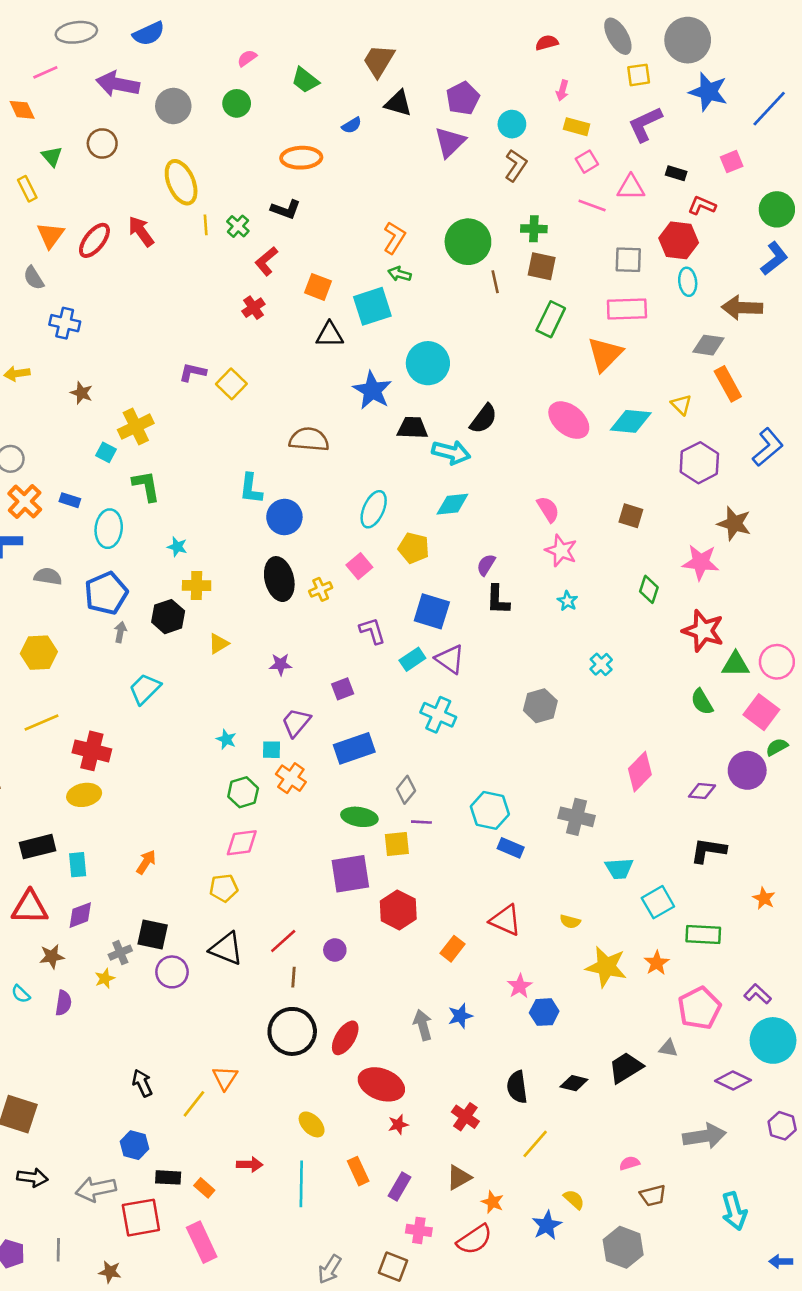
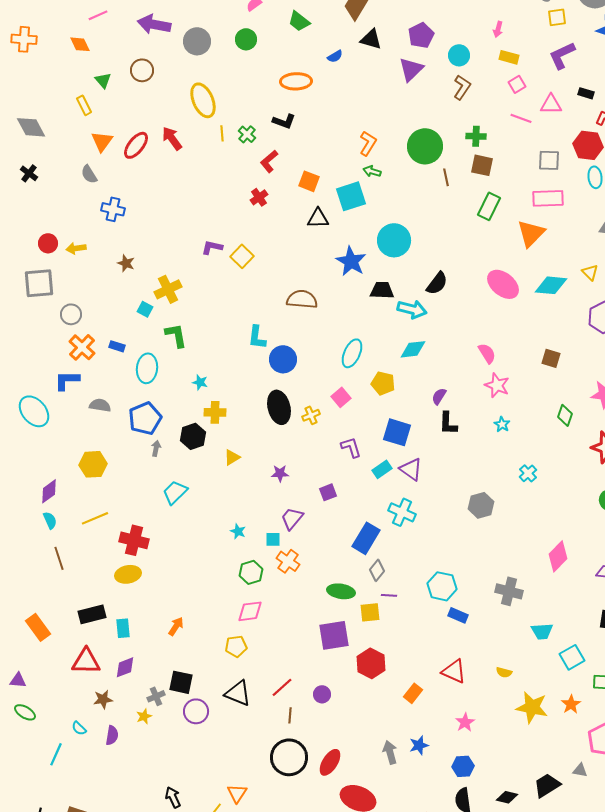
blue rectangle: (354, 748) -> (366, 538), moved, turned -40
blue hexagon: (544, 1012) -> (463, 766), moved

